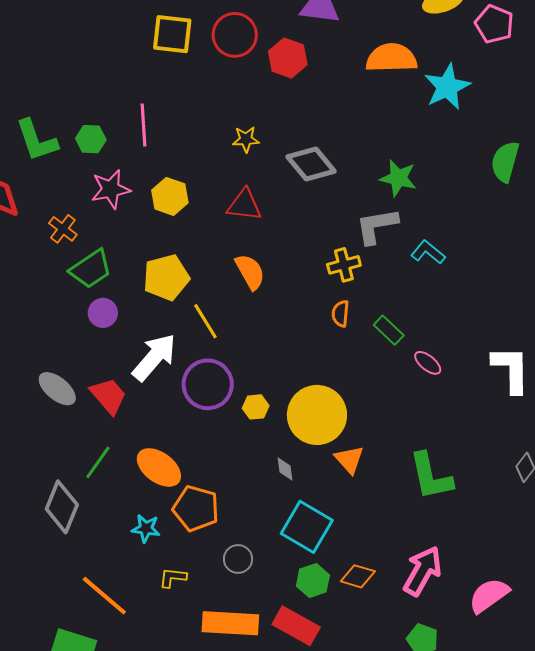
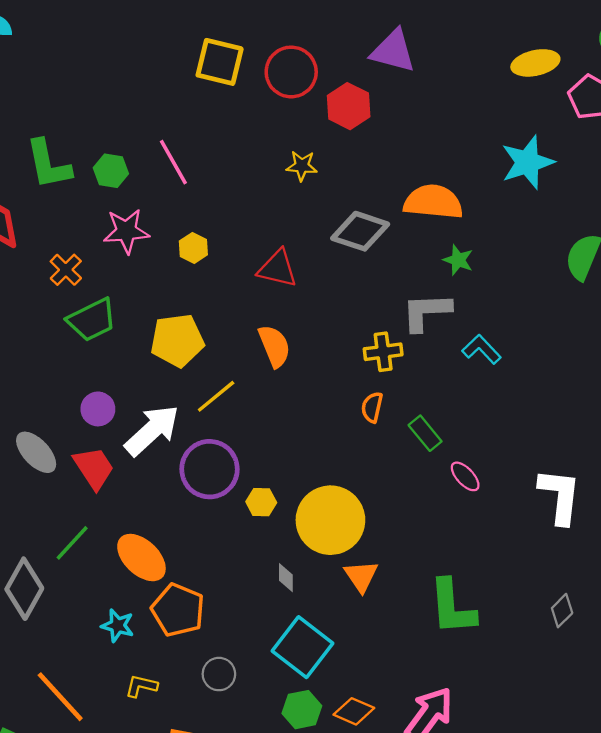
orange semicircle: (391, 58) -> (433, 202), moved
pink line: (143, 125) -> (173, 162), turned -33
yellow star: (246, 139) -> (302, 166), moved
gray diamond: (311, 164) -> (360, 231), turned -39
green star: (398, 178) -> (458, 260), size x0.7
yellow hexagon: (170, 196) -> (193, 248), size x0.7
purple circle: (103, 313) -> (98, 409), moved
yellow line: (205, 321) -> (216, 396), turned 75

